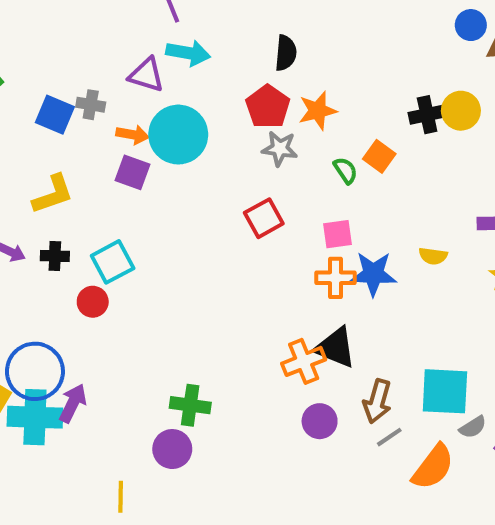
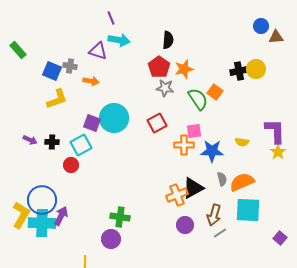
cyan circle: (178, 135) -> (114, 118), moved
green semicircle: (345, 170) -> (198, 99), size x1.6
purple square: (132, 172) -> (92, 123), moved
yellow L-shape: (53, 194) -> (57, 99), moved
orange cross: (335, 278) -> (184, 145), moved
black triangle: (335, 348) -> (193, 188), turned -50
gray semicircle: (473, 427) -> (222, 179), moved, turned -72
orange semicircle: (433, 467) -> (242, 182), moved, turned -150

